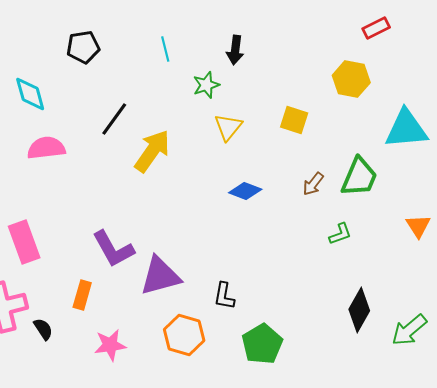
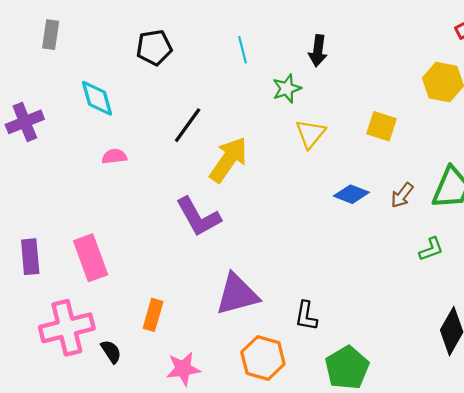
pink semicircle: (46, 148) -> (114, 156), size x0.6
blue diamond: (245, 191) -> (351, 194), moved
purple L-shape: (113, 249) -> (198, 217), moved

